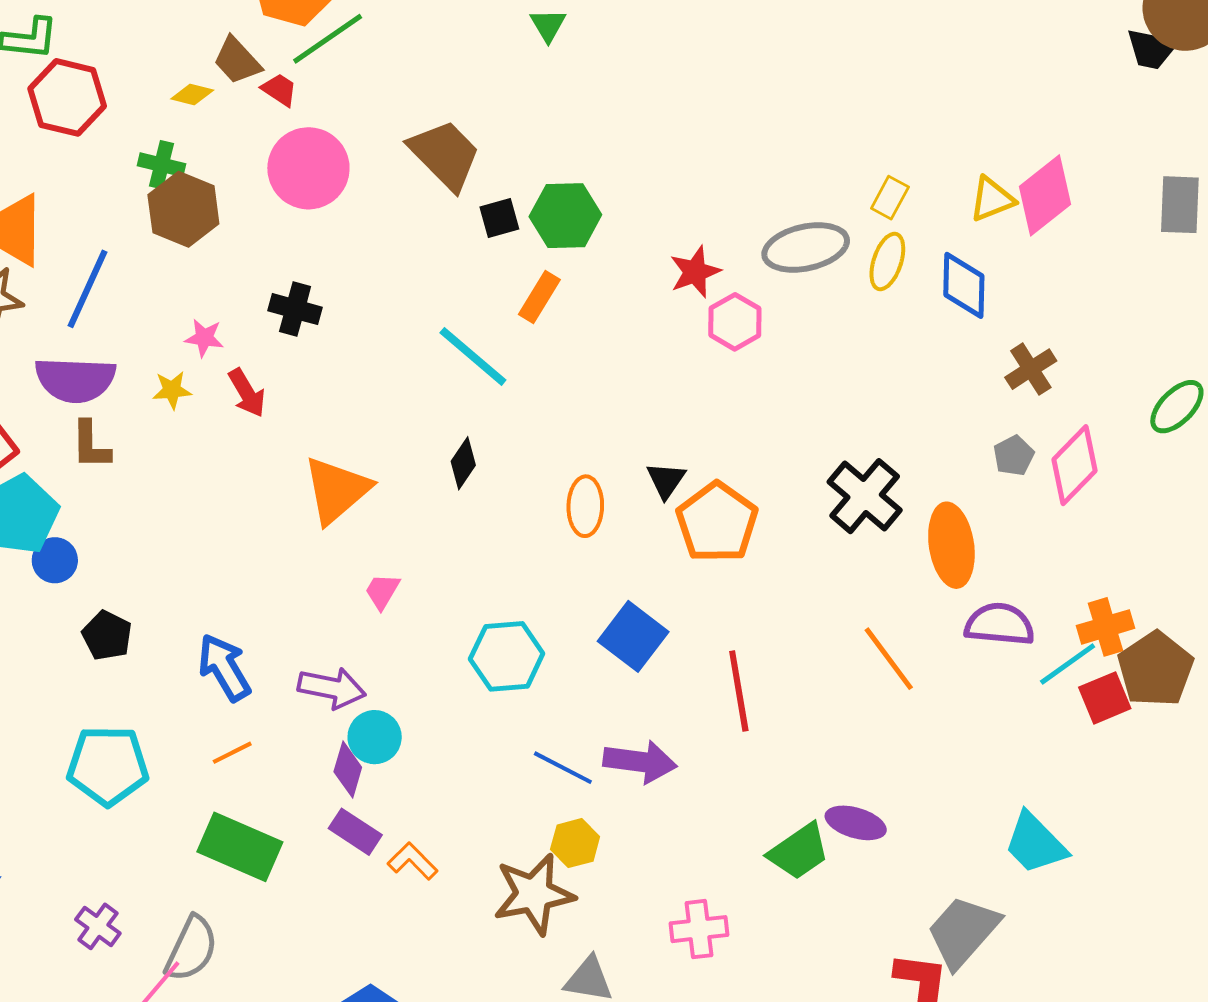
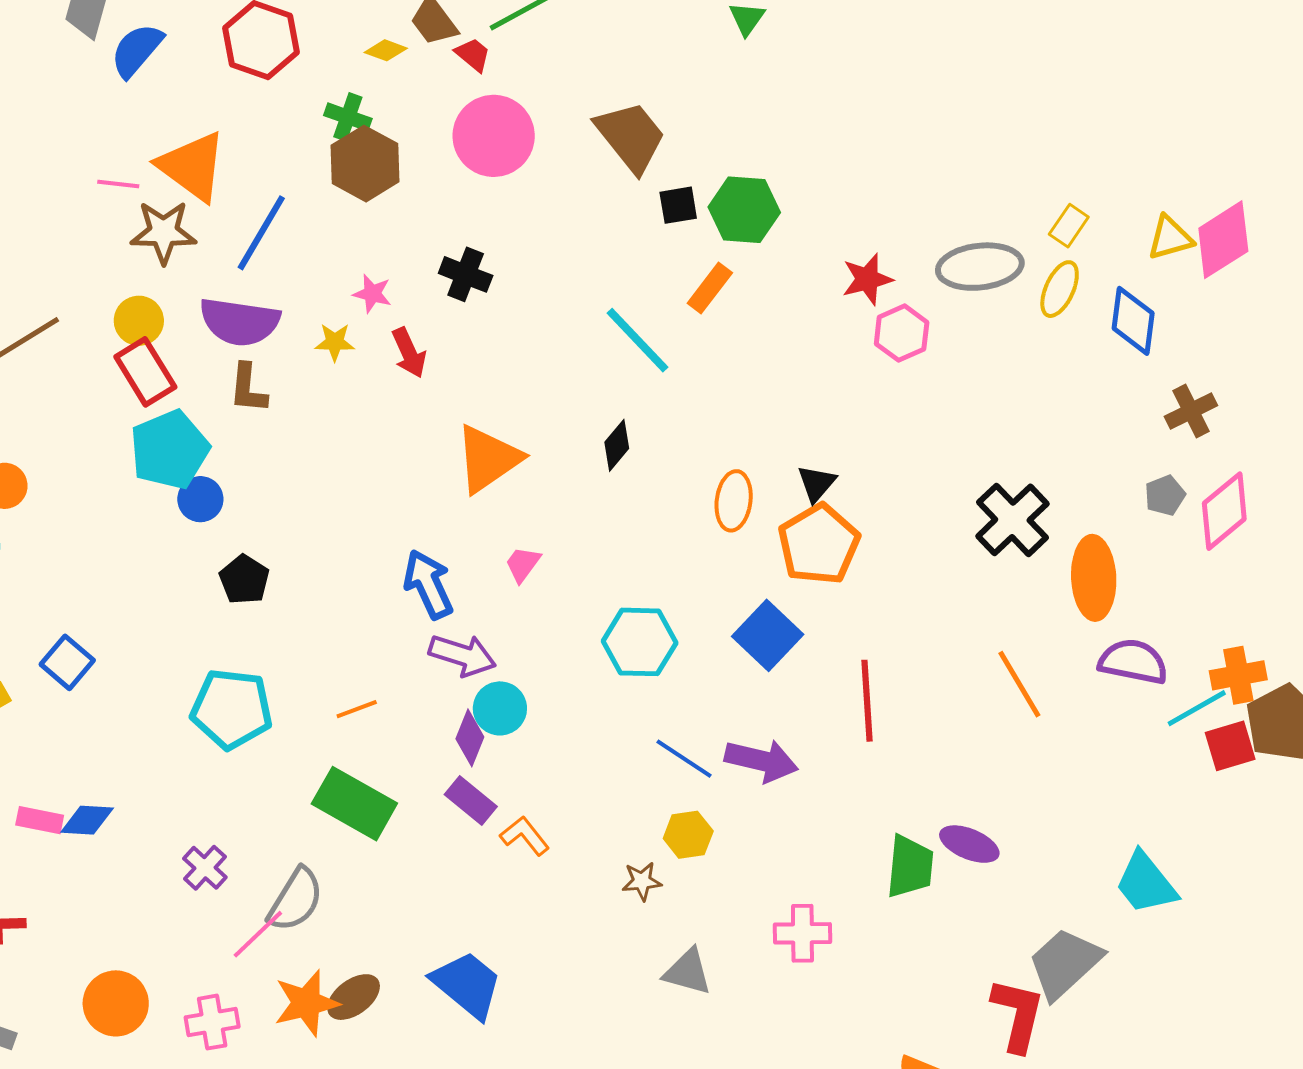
orange pentagon: (717, 522) -> (819, 544), moved
blue arrow: (224, 667) -> (428, 584), moved
green trapezoid: (799, 852) -> (910, 867), turned -56
brown star: (534, 894) -> (642, 881), size x0.5

